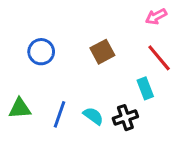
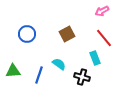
cyan semicircle: (93, 116) -> (59, 64), moved
black cross: (125, 118) -> (82, 77), turned 35

